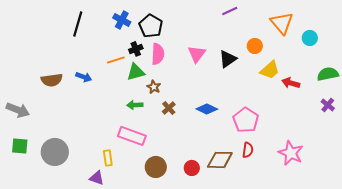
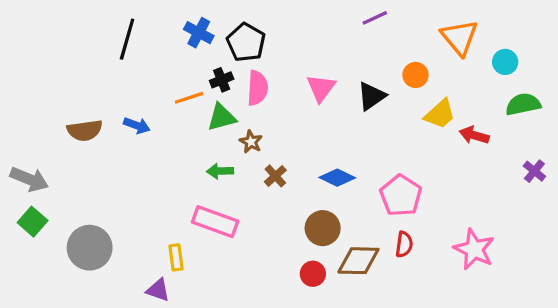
green semicircle: (328, 74) -> (523, 104), moved
green square: (20, 146) -> (33, 222), moved, turned 36
brown circle: (156, 167) -> (323, 228), moved

